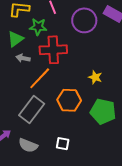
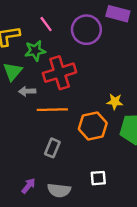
yellow star: (95, 77) -> (115, 102), moved
orange line: (40, 78) -> (52, 110), turned 60
gray rectangle: (32, 110) -> (52, 148), size x0.6

